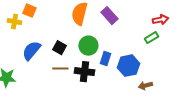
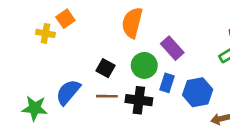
orange square: (29, 11) -> (65, 19), turned 32
purple rectangle: (109, 16) -> (172, 48), moved
blue semicircle: (31, 51) -> (68, 92), moved

